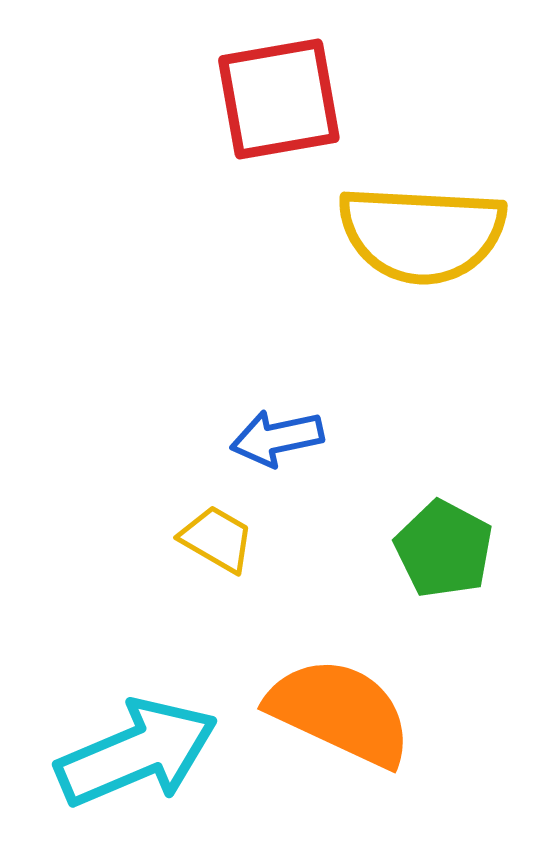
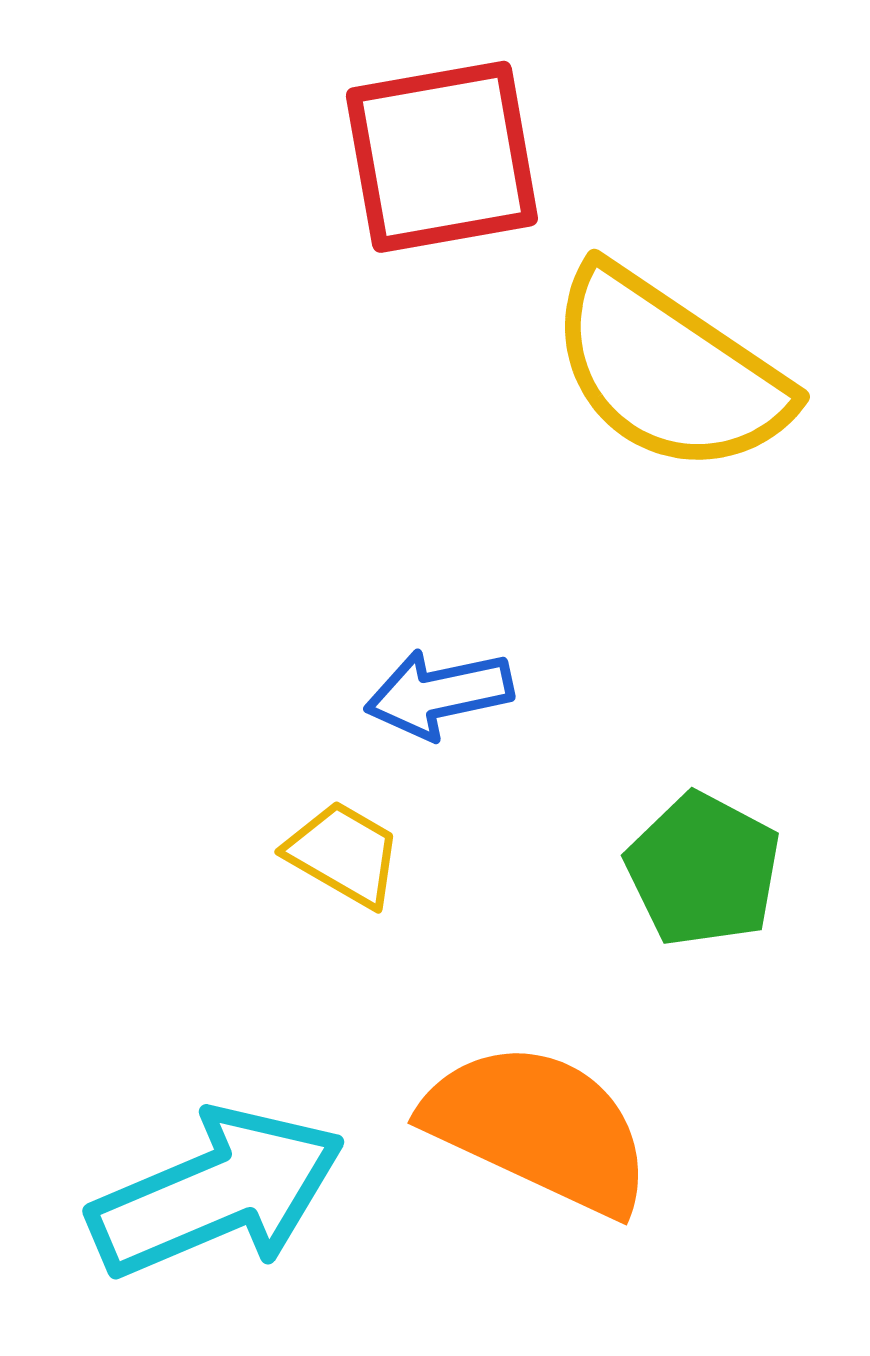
yellow semicircle: (422, 234) -> (669, 371), turned 31

